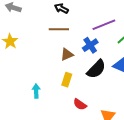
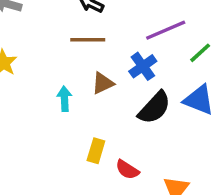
yellow rectangle: (67, 80) -> (96, 151), moved
cyan arrow: (36, 91) -> (64, 99), moved

